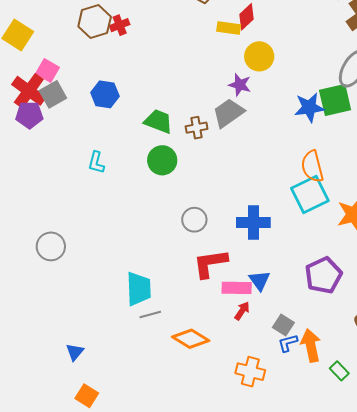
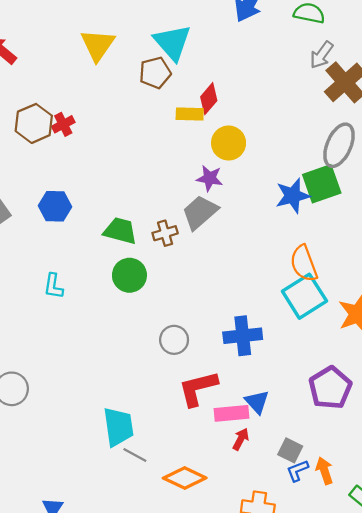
gray line: (150, 315) -> (135, 455), turned 50
orange arrow: (311, 345) -> (324, 471), size x0.7

